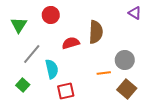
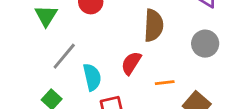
red semicircle: (71, 43) -> (131, 63), moved, turned -42
gray circle: (125, 60) -> (205, 44), moved

